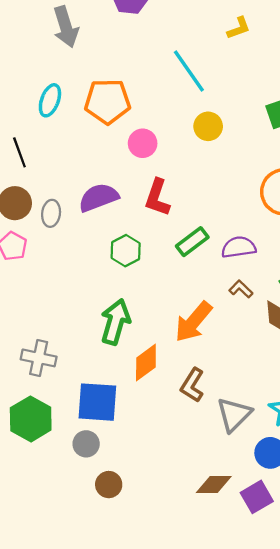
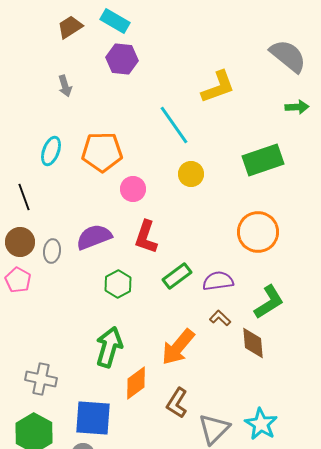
gray arrow: (66, 27) -> (65, 86), size x0.6
yellow L-shape: (239, 28) -> (218, 87), size x1.6

